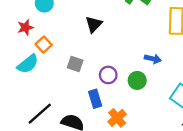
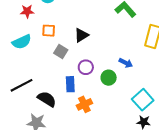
black triangle: (94, 24) -> (81, 35), moved
orange square: (44, 45) -> (49, 31), moved, turned 32

